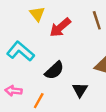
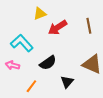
yellow triangle: (37, 14) -> (40, 14), turned 40
pink arrow: (13, 91) -> (12, 65), moved

